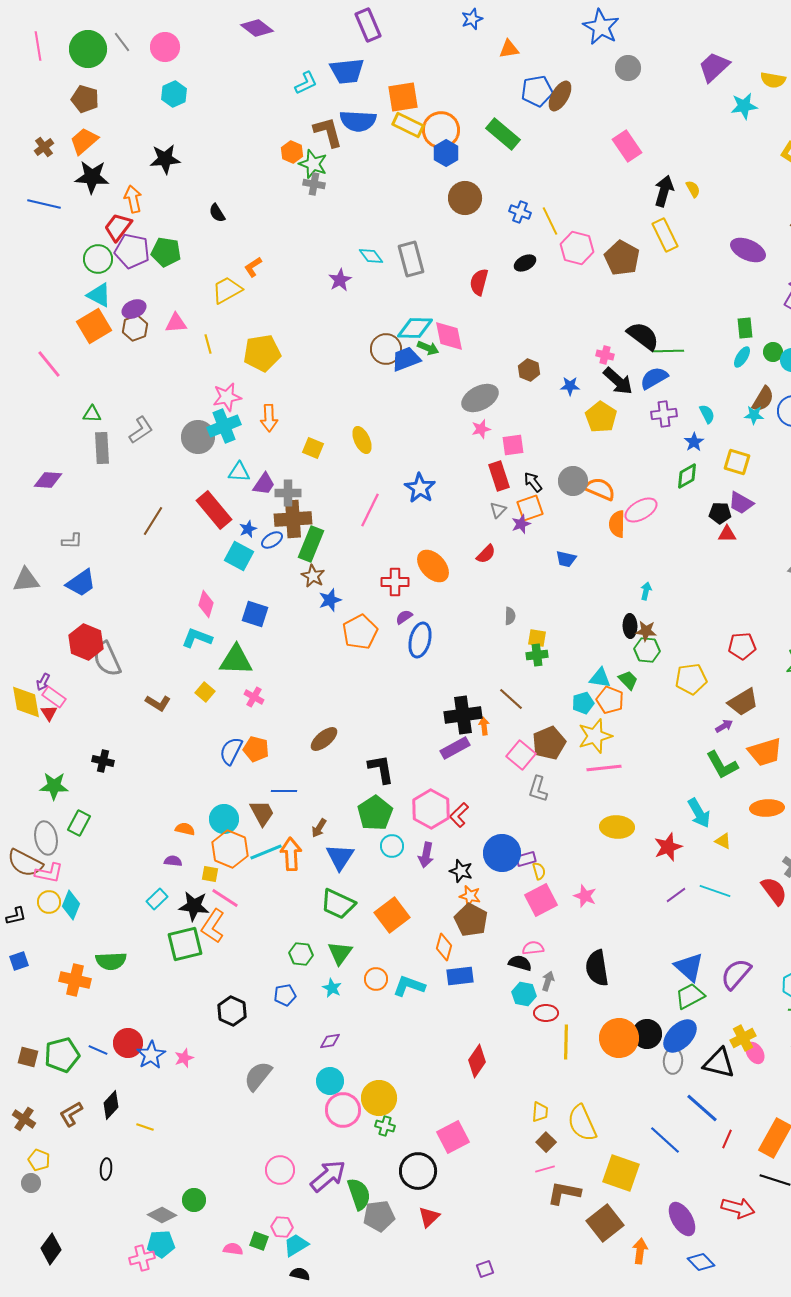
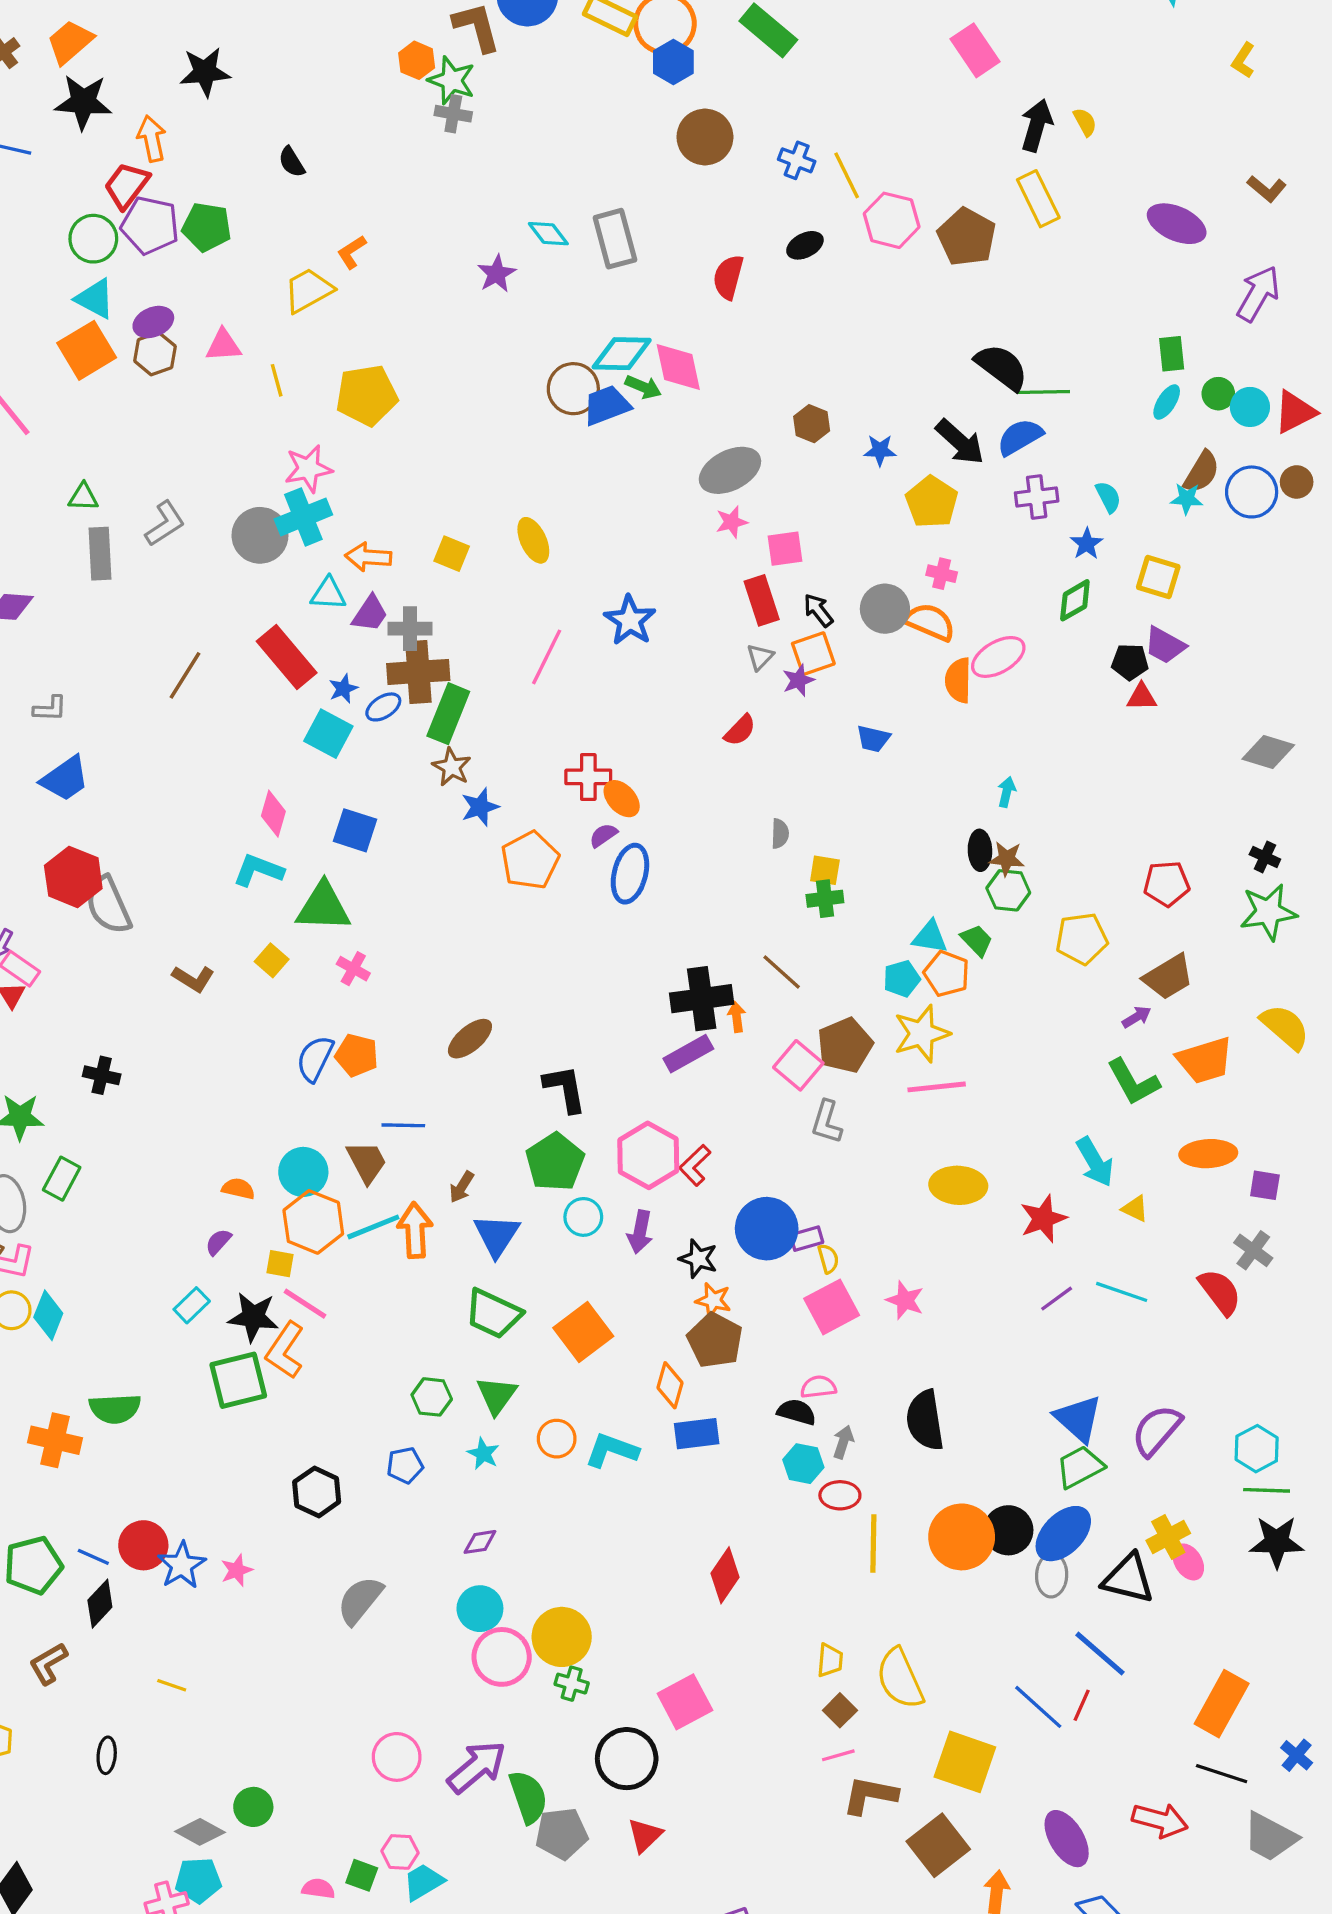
pink cross: (605, 355) -> (942, 574), moved
orange arrow: (269, 418) -> (368, 557), moved, turned 96
orange ellipse: (433, 566) -> (622, 799), moved, size x0.7
purple semicircle: (173, 861) -> (218, 1242), turned -54
black diamond: (111, 1105) -> (100, 1604), moved
red line: (727, 1139) -> (1082, 1705), moved

